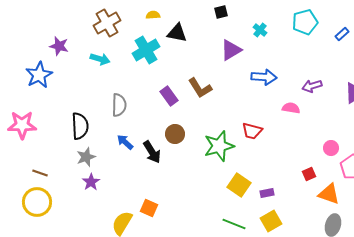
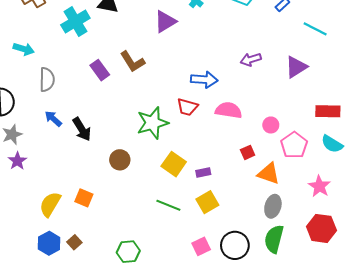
cyan arrow: (100, 59) -> (24, 49), moved
blue arrow: (264, 77) -> (204, 80), moved
pink semicircle: (291, 108) -> (229, 110), moved, size x1.4
brown circle: (175, 134) -> (120, 160), moved
orange square: (149, 208) -> (84, 198), moved

